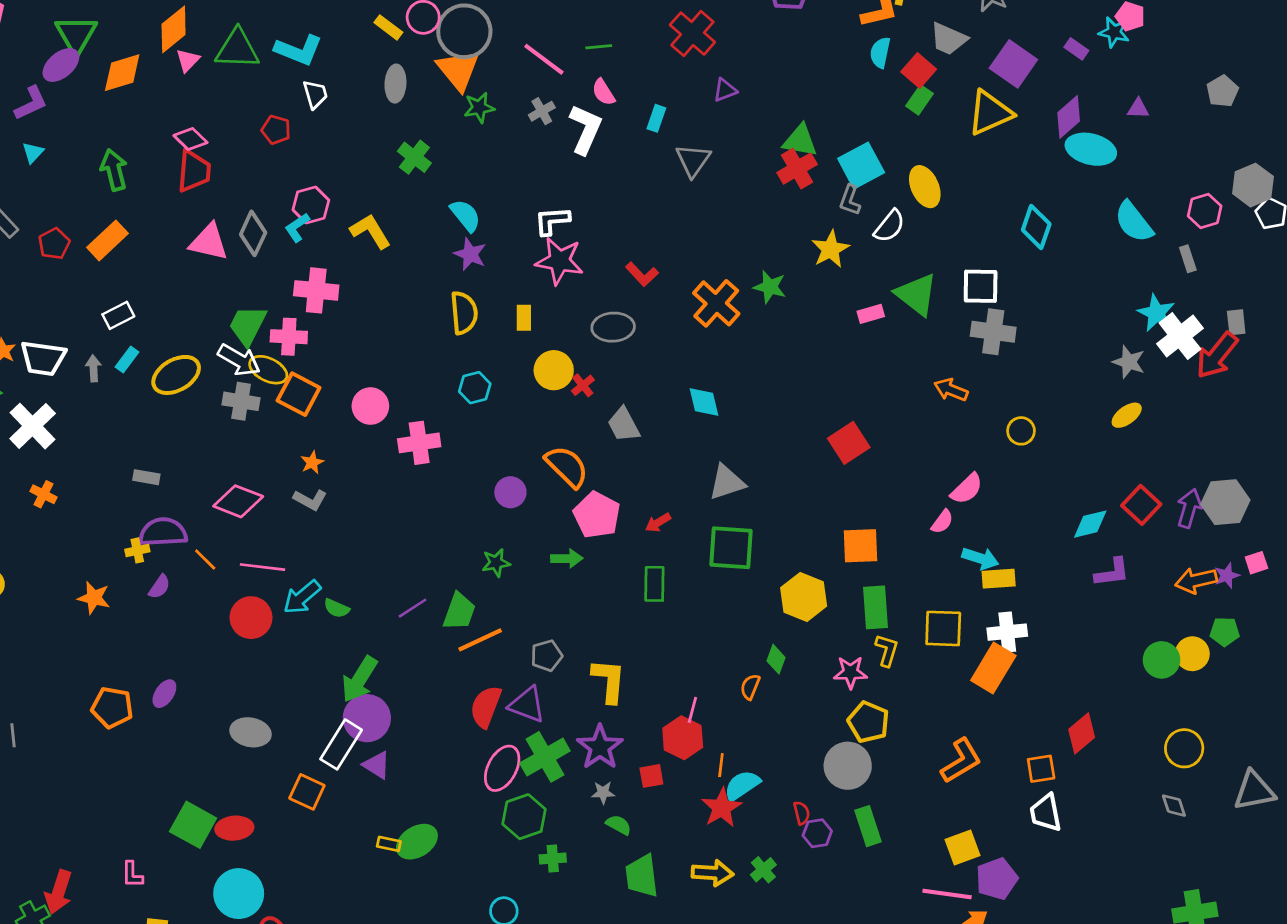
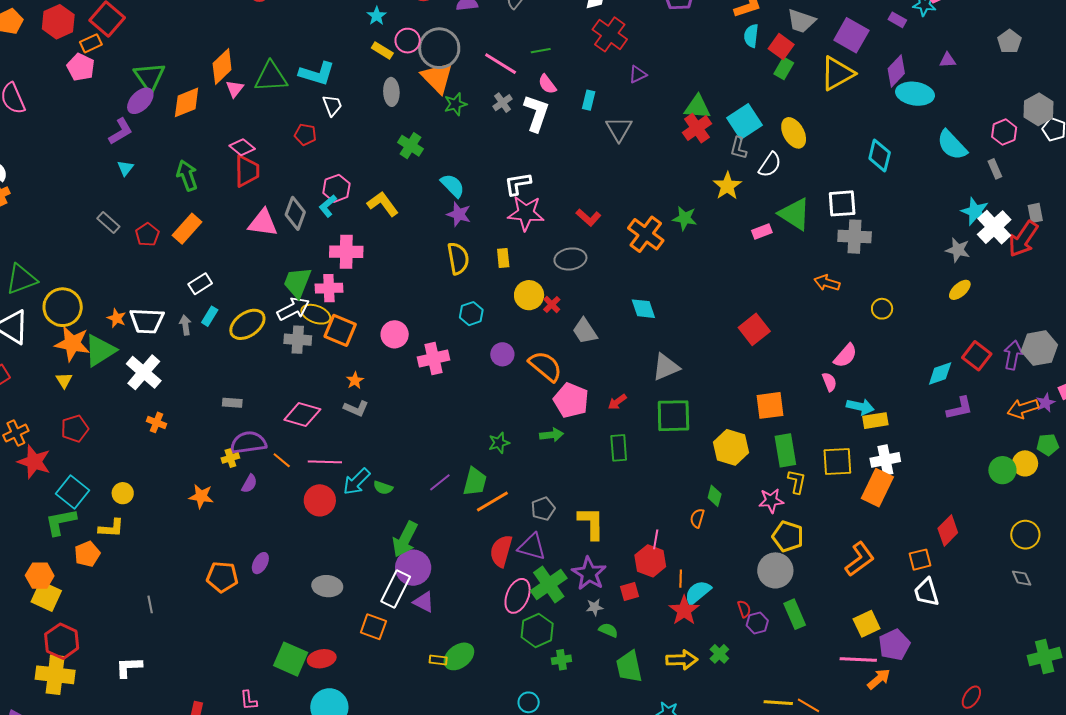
white arrow: (239, 360) -> (293, 309), turned -52
purple circle: (510, 492) -> (502, 354), moved
pink semicircle: (942, 522) -> (829, 382), turned -54

